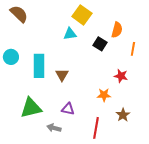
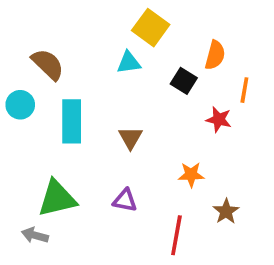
brown semicircle: (19, 14) -> (48, 64), moved
brown triangle: (62, 75) -> (130, 138), moved
red star: (121, 76) -> (219, 119), moved
gray arrow: (54, 128) -> (35, 235), moved

